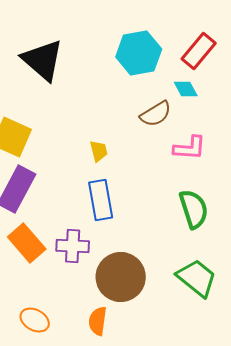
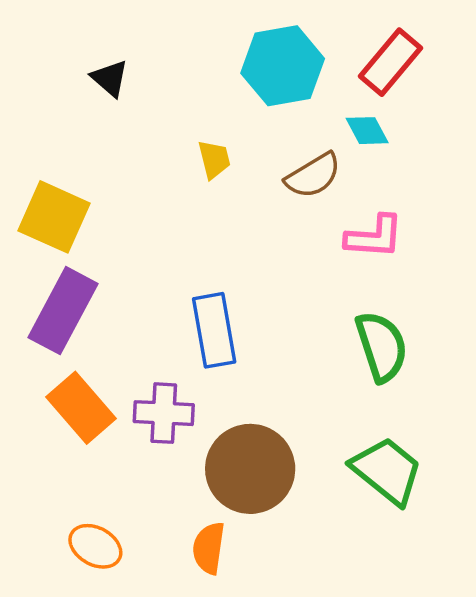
black triangle: (43, 60) -> (110, 78), size x0.5
yellow trapezoid: (99, 151) -> (214, 159), moved

